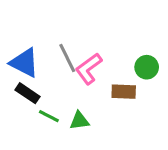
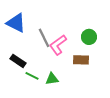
blue triangle: (24, 63) -> (16, 23), moved
green circle: (147, 67) -> (89, 37), moved

